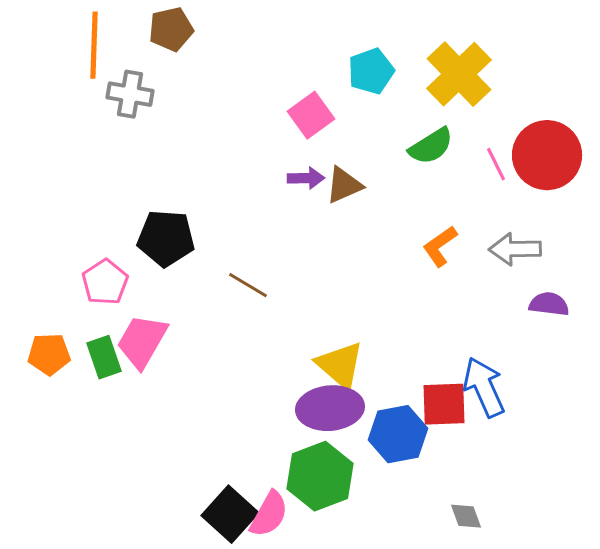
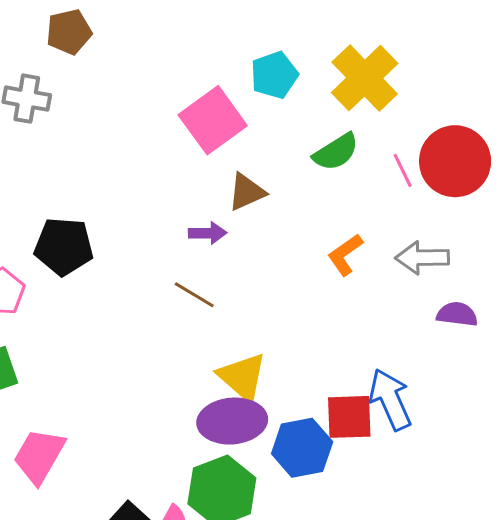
pink square: (311, 115) -> (213, 120), size x1.4
purple arrow: (306, 178) -> (208, 233), moved
brown line: (248, 285) -> (194, 295), moved
pink trapezoid: (142, 341) -> (39, 456), moved

